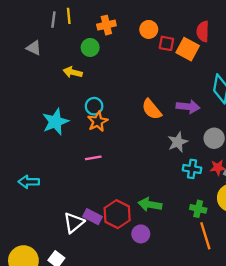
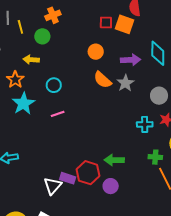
yellow line: (69, 16) -> (20, 27), moved
orange circle: (149, 29) -> (96, 52), moved
purple arrow: (188, 107) -> (131, 60), moved
orange star: (98, 121) -> (15, 80), moved
gray star: (178, 142) -> (125, 83), moved
pink line: (93, 158) -> (58, 114), moved

